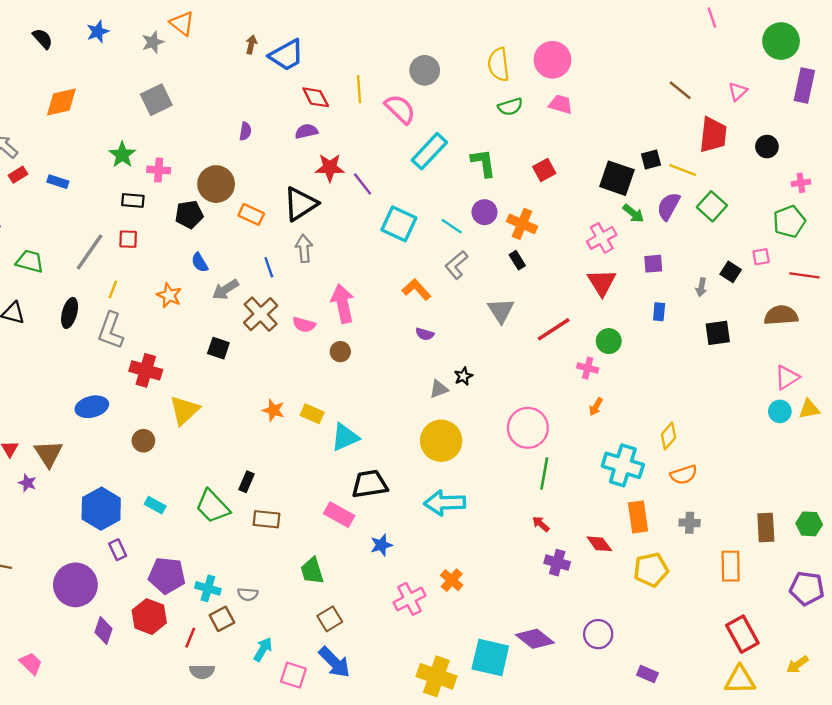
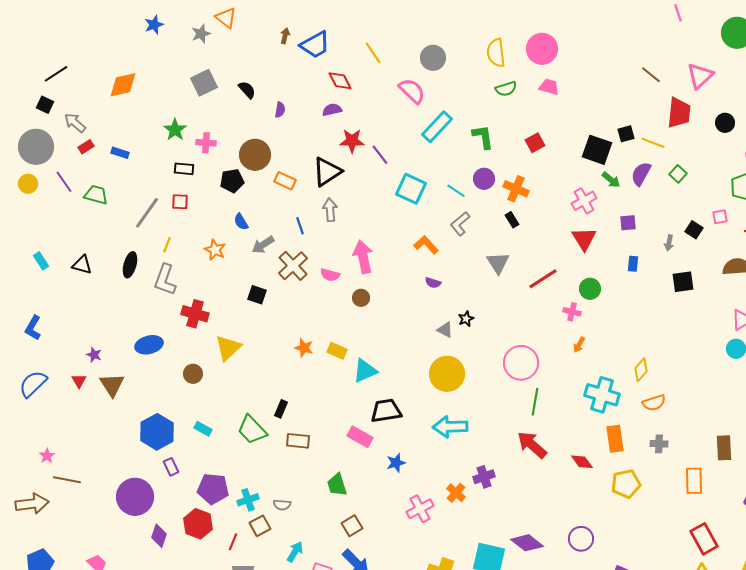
black semicircle: (43, 39) -> (247, 90), moved
yellow line: (359, 89) -> (373, 53), moved, turned -30
pink triangle: (738, 91) -> (700, 76), size x1.6
green square: (712, 206) -> (678, 174), size x0.7
green trapezoid: (30, 261) -> (96, 195), moved
gray triangle: (439, 389) -> (445, 330), turned 48
purple star: (27, 483) -> (94, 355), moved
red arrow: (541, 524) -> (532, 445), size x2.0
purple cross: (557, 563) -> (484, 477), moved, turned -35
cyan cross: (208, 588) -> (248, 500), turned -35

